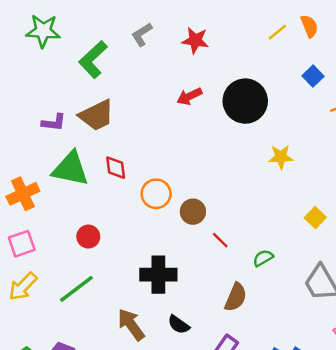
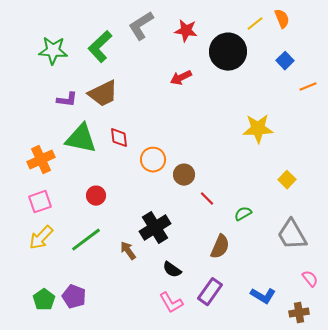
green star: (43, 31) -> (53, 51), moved
gray L-shape: (142, 34) -> (141, 26), size x1.4
black circle: (245, 101) -> (228, 52), moved
yellow star: (281, 157) -> (258, 129), size x1.4
black cross: (158, 275) -> (155, 228), turned -32
brown arrow: (131, 325) -> (128, 251), moved, size x0.7

